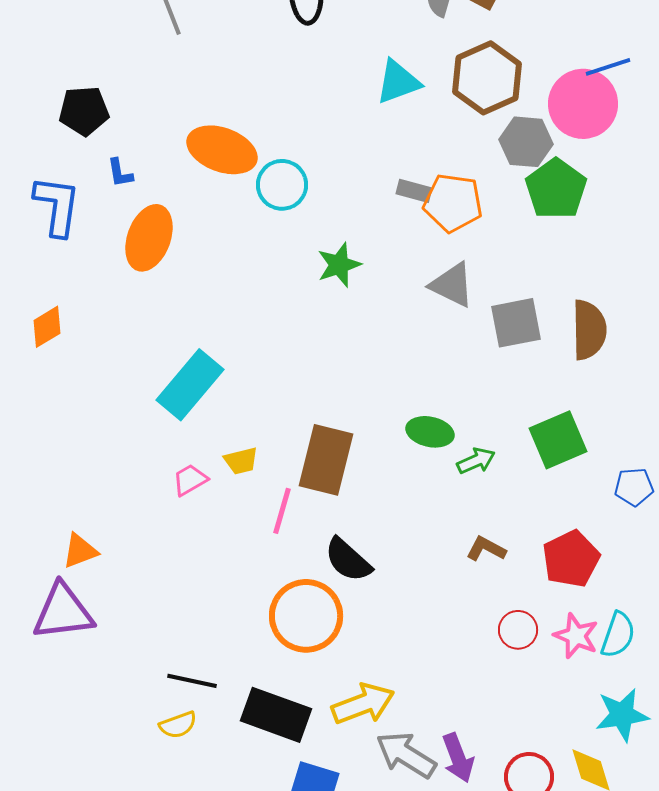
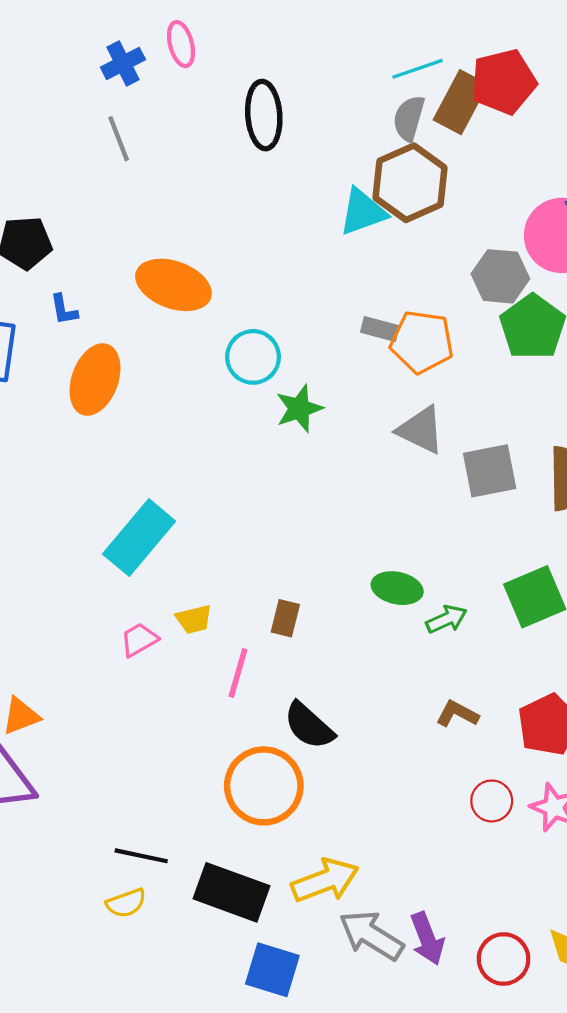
brown hexagon: (487, 78) -> (410, 183), moved
cyan circle: (282, 185) -> (253, 357), moved
brown rectangle: (326, 460) -> (285, 618), size x0.5

